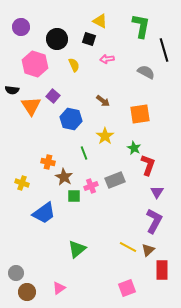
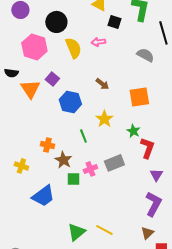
black square: (89, 39) -> (114, 22), moved
pink arrow: (107, 59) -> (98, 42), moved
yellow semicircle: (74, 65) -> (73, 48), size x1.5
yellow line: (128, 247) -> (104, 230), moved

